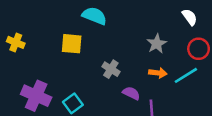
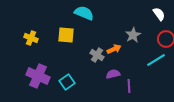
yellow cross: (16, 42) -> (31, 38), moved
orange arrow: (158, 73) -> (114, 49), moved, turned -32
purple semicircle: (131, 93) -> (113, 74), turned -40

